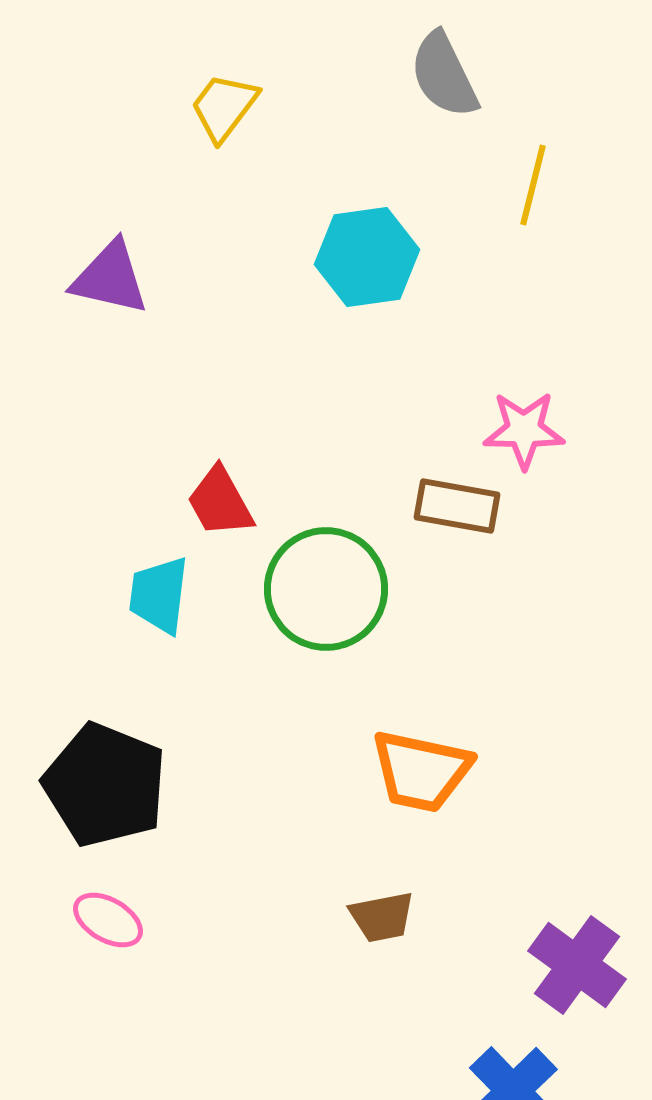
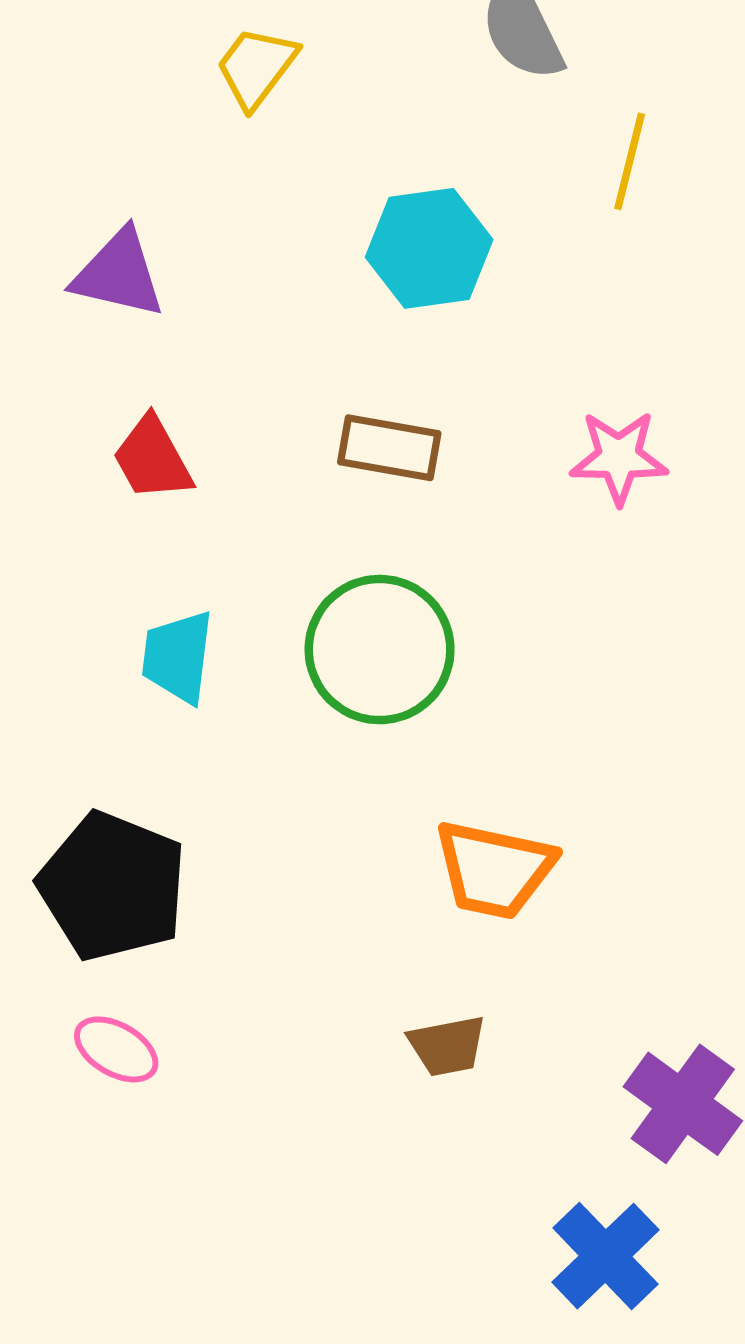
red trapezoid: (220, 502) -> (152, 459), moved
brown rectangle: (457, 506) -> (389, 448), moved

